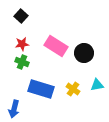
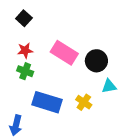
cyan triangle: (97, 85) -> (109, 86), moved

